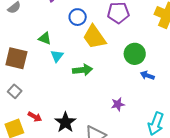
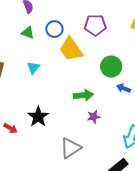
green triangle: (45, 38) -> (28, 33), moved
green arrow: (83, 70) -> (83, 95), moved
black star: (65, 122) -> (38, 117), moved

